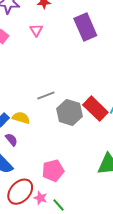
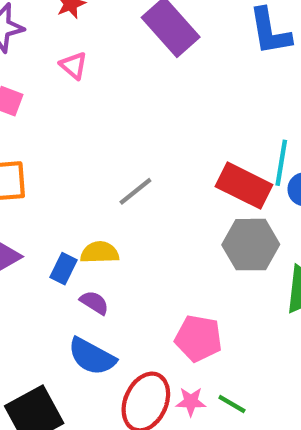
gray hexagon: (69, 112) -> (251, 245), moved
pink pentagon: (53, 171) -> (198, 338), turned -30

